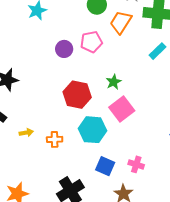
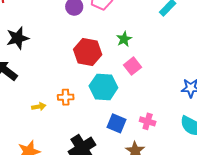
pink square: (122, 109) -> (132, 66), size x0.7
yellow arrow: (26, 133) -> (39, 107), moved

